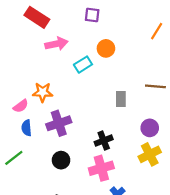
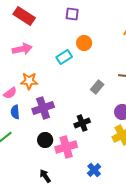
pink arrow: (56, 44) -> (22, 49), moved
gray rectangle: (121, 99) -> (97, 87), turned 40
pink cross: (101, 168) -> (66, 147), moved

